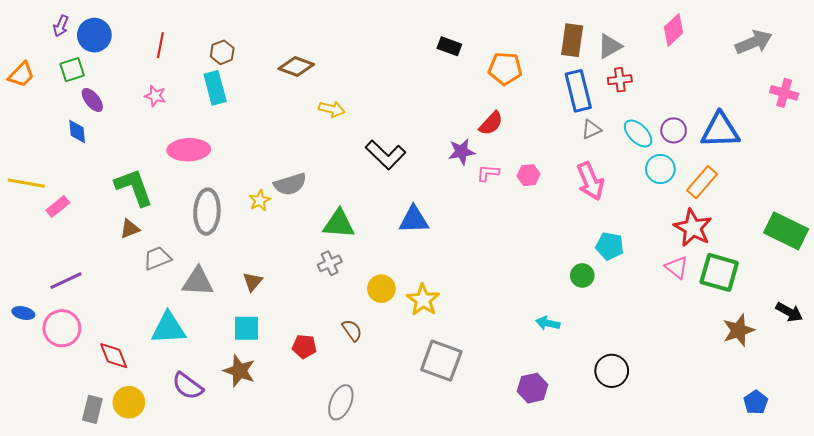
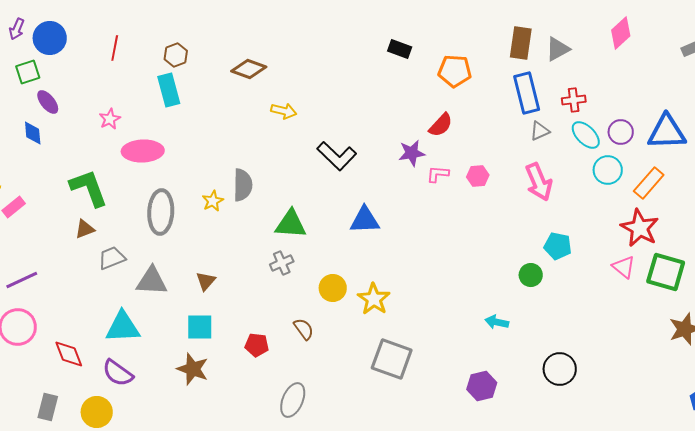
red cross: (620, 80) -> (574, 100), moved
pink star: (155, 96) -> (110, 119), moved, turned 30
gray semicircle: (290, 184) -> (243, 185), turned -72
purple semicircle: (188, 386) -> (118, 373), moved
yellow circle: (129, 402) -> (97, 412), moved

